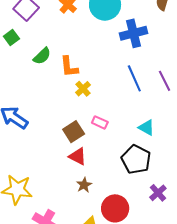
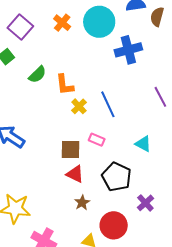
blue line: (134, 78) -> (108, 104), moved
brown square: (74, 132) -> (70, 149), turned 35
black pentagon: (136, 160) -> (117, 177), moved
purple cross: (158, 193) -> (145, 203), moved

